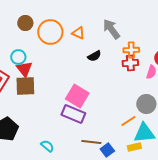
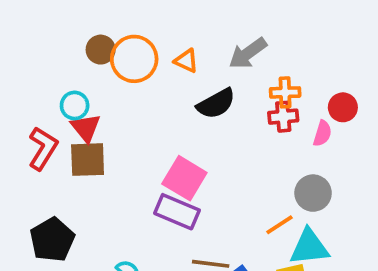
brown circle: (25, 23) -> (101, 50), moved
gray arrow: (111, 29) -> (248, 53), turned -90
black semicircle: (94, 56) -> (216, 104), size x1.5

